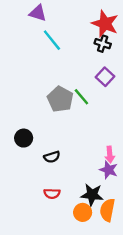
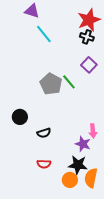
red star: (105, 24) -> (89, 20), turned 30
purple star: (109, 170) -> (83, 144), moved

